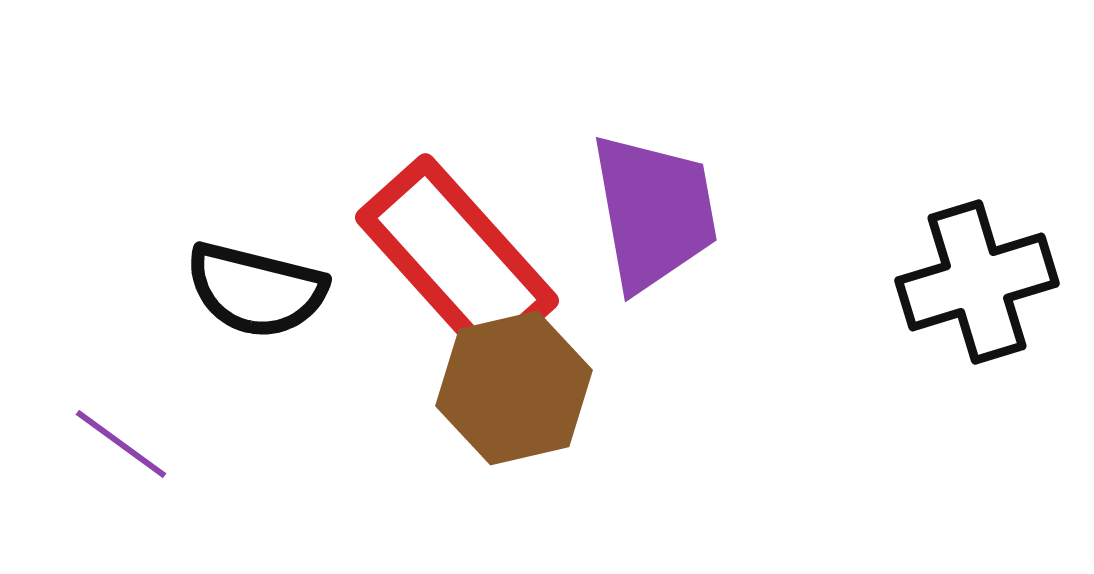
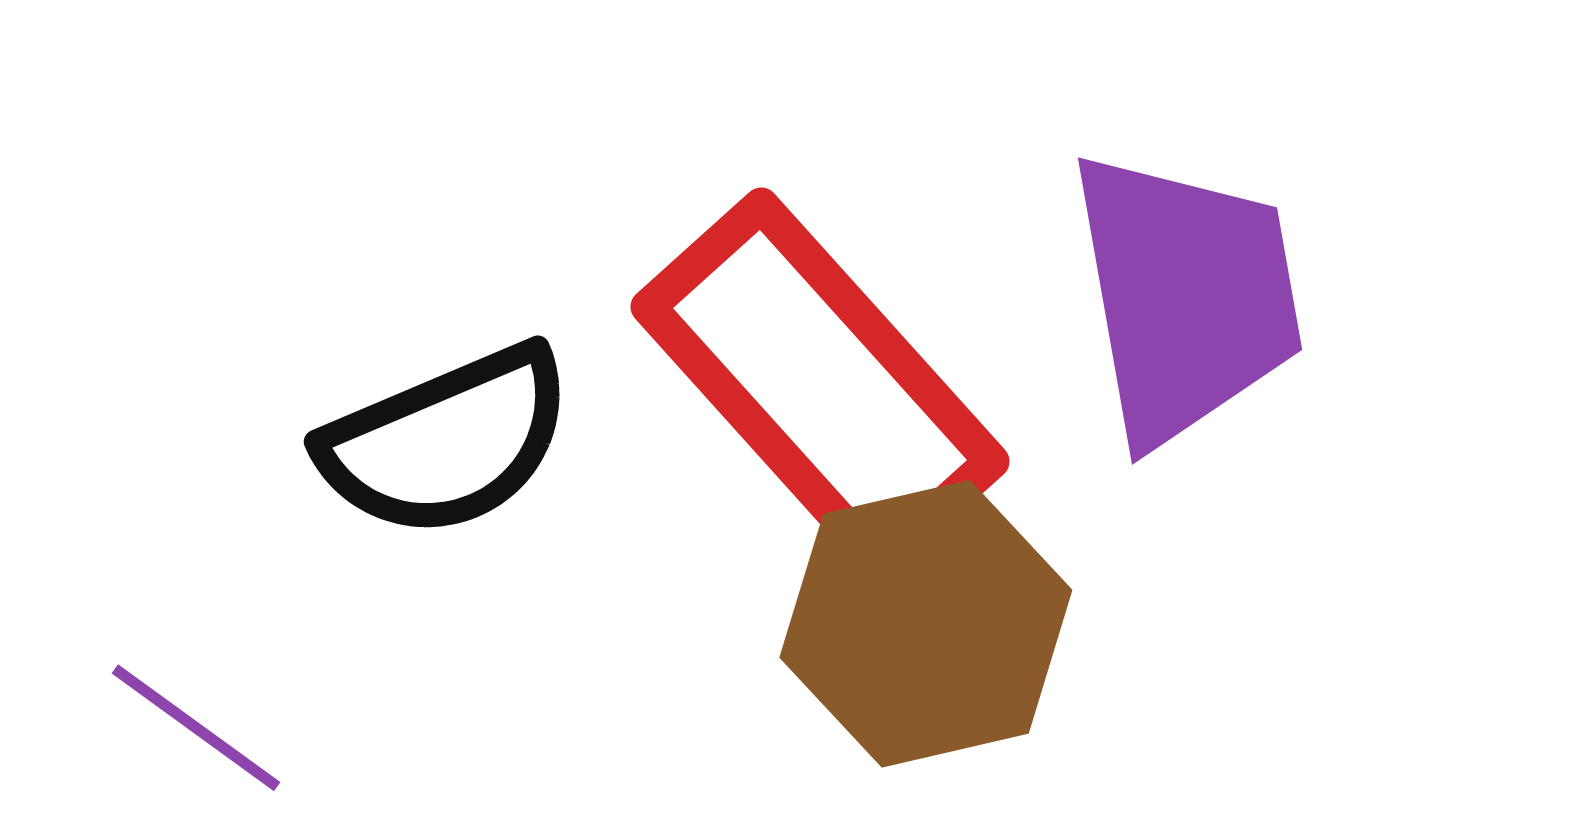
black semicircle: (256, 290) -> (447, 442), turned -37

